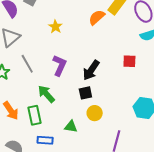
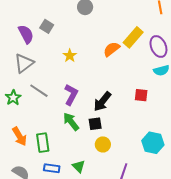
gray line: (27, 64) -> (39, 91), turned -30
green arrow: (46, 94) -> (71, 122), moved
green triangle: (71, 127) -> (79, 166), moved, turned 32

